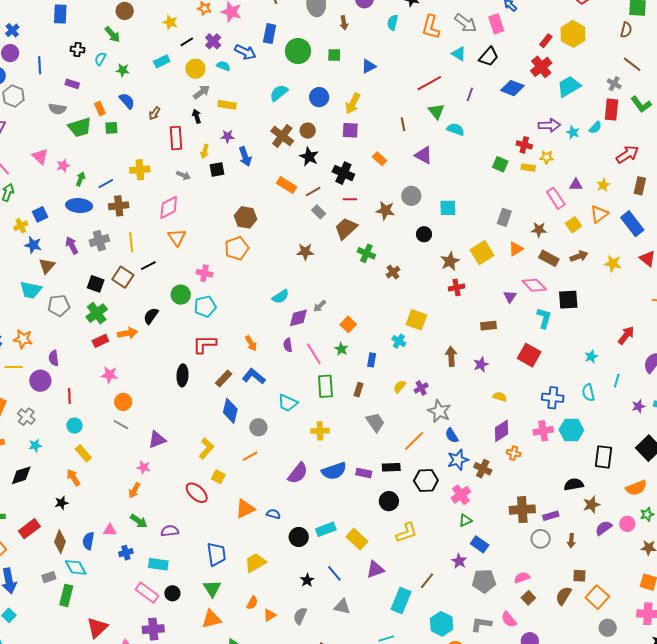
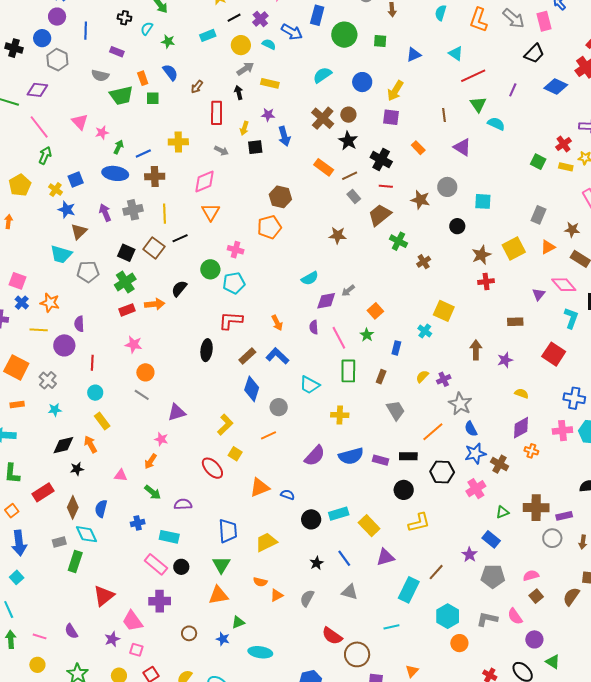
cyan triangle: (459, 54) -> (456, 53), moved
red cross: (524, 145) -> (564, 144), turned 35
yellow cross: (21, 226) -> (56, 190), turned -32
black diamond: (21, 475) -> (63, 445), moved
green triangle: (465, 520) -> (502, 512), moved
pink triangle: (110, 530) -> (121, 475), moved
orange semicircle: (252, 603) -> (260, 582), turned 72

